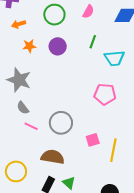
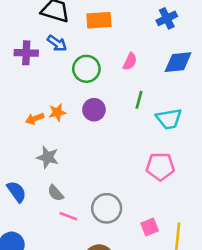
orange arrow: (19, 24) -> (35, 119), moved
gray star: (19, 80) -> (48, 157), size x0.7

